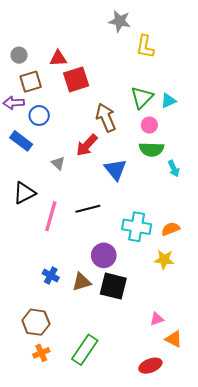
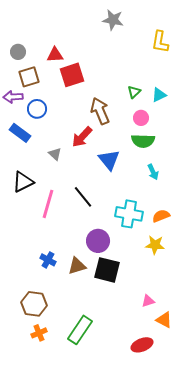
yellow L-shape: (145, 47) -> (160, 42), moved
green triangle: (142, 97) -> (134, 92), size x0.6
cyan arrow: (174, 168) -> (153, 172), moved
black line: (88, 209) -> (83, 197), turned 65

